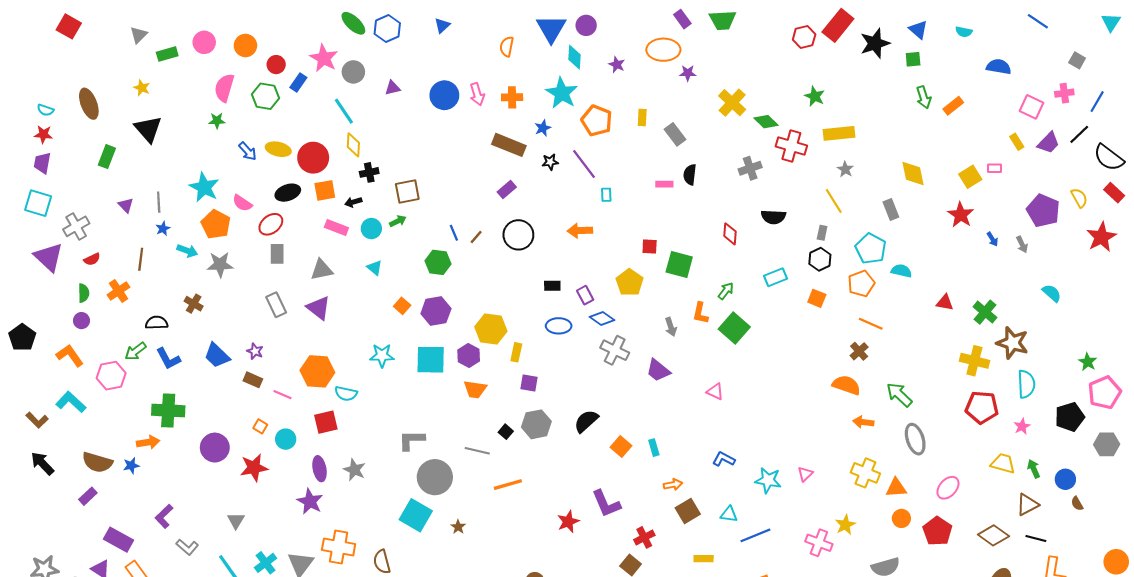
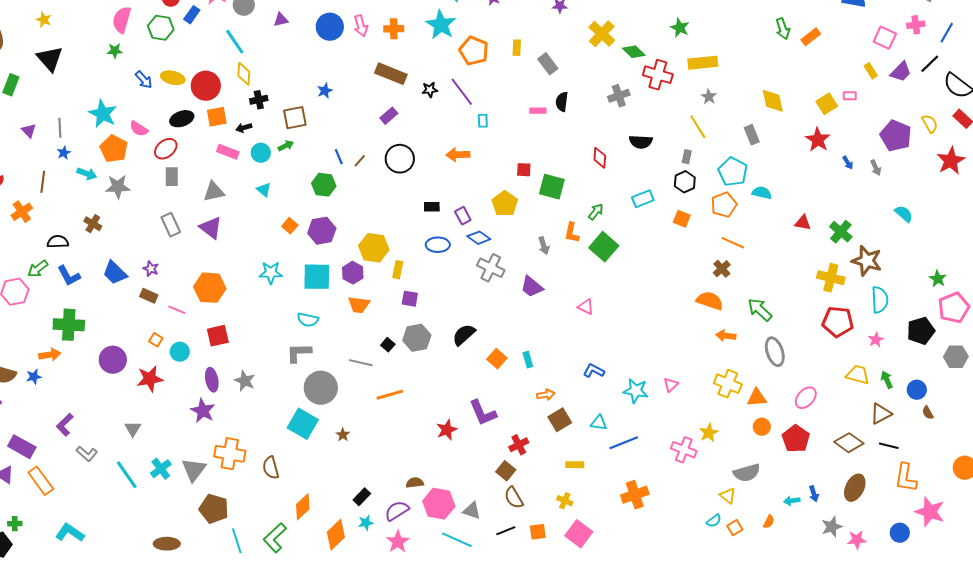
blue star: (543, 128) -> (325, 91), moved
cyan semicircle: (346, 394) -> (308, 320), moved

